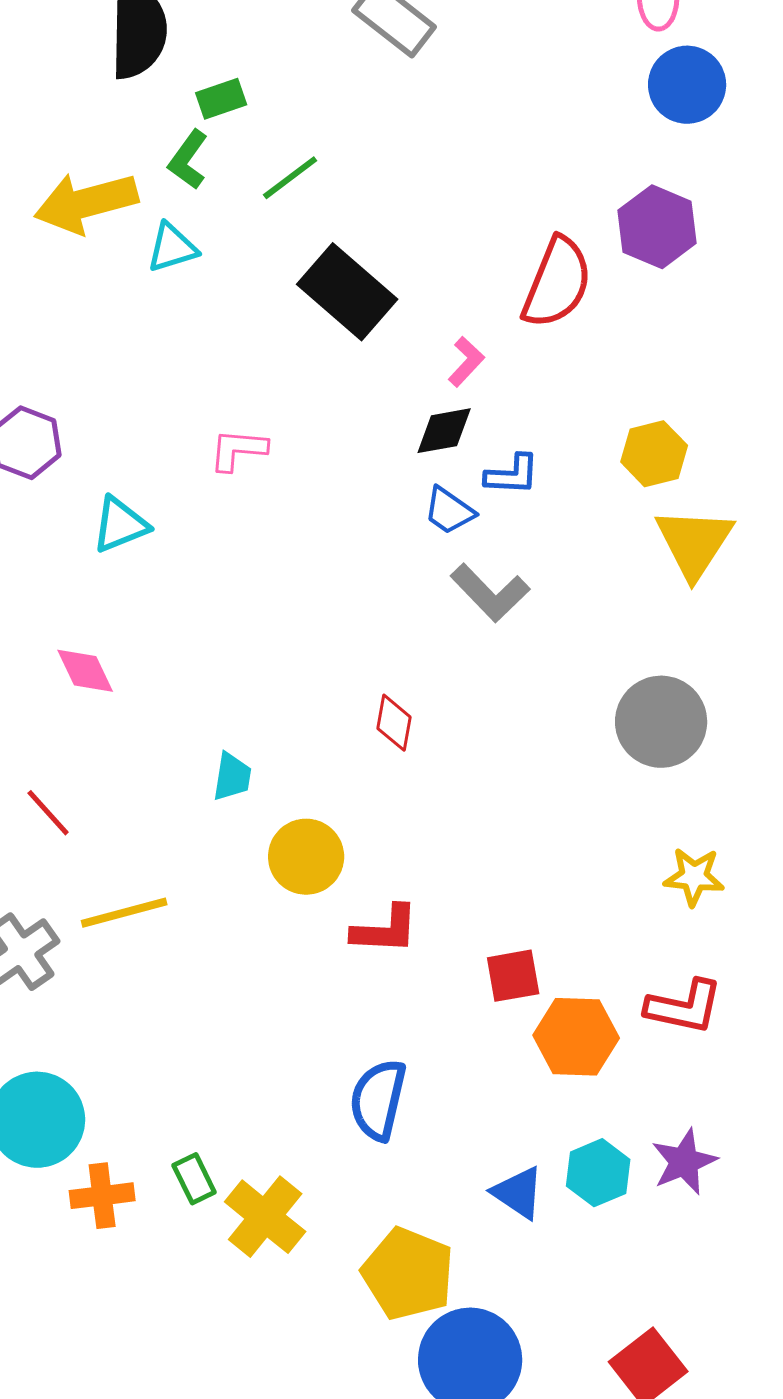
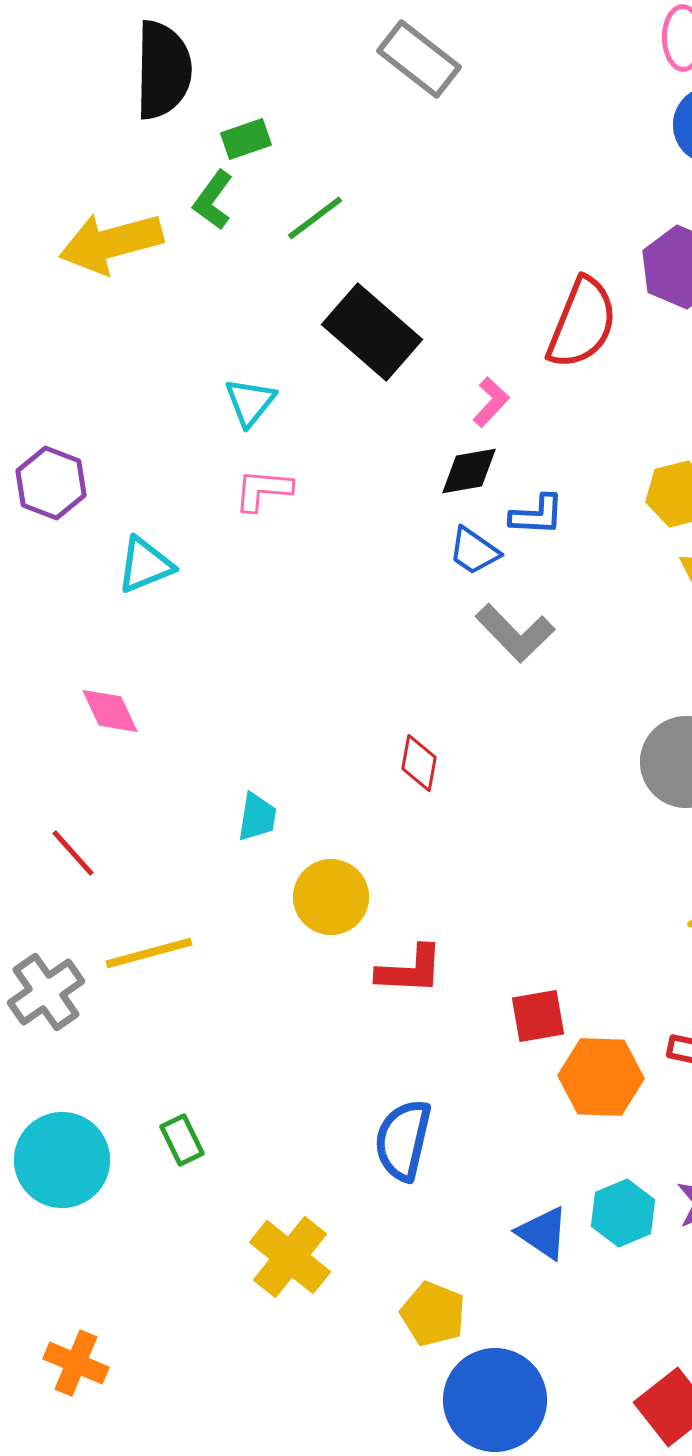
cyan triangle: (172, 248) -> (250, 402), moved, turned -34
green rectangle: (194, 1179) -> (182, 1140), moved
orange cross: (102, 1196) -> (76, 1363), moved, turned 30
yellow pentagon: (408, 1274) -> (433, 1314), size x0.7

